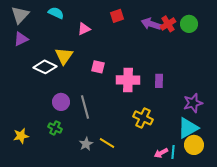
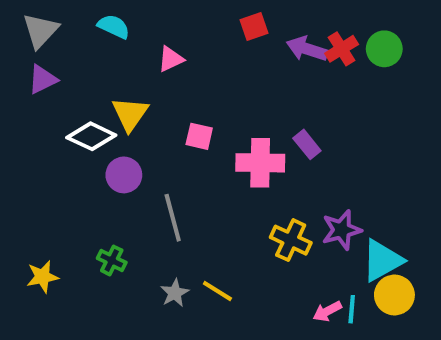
red square: (117, 16) -> (254, 26), moved
purple rectangle: (159, 81) -> (307, 144), moved, turned -40
purple circle: (61, 102) -> (124, 175), moved
purple star: (193, 103) -> (342, 230), moved

